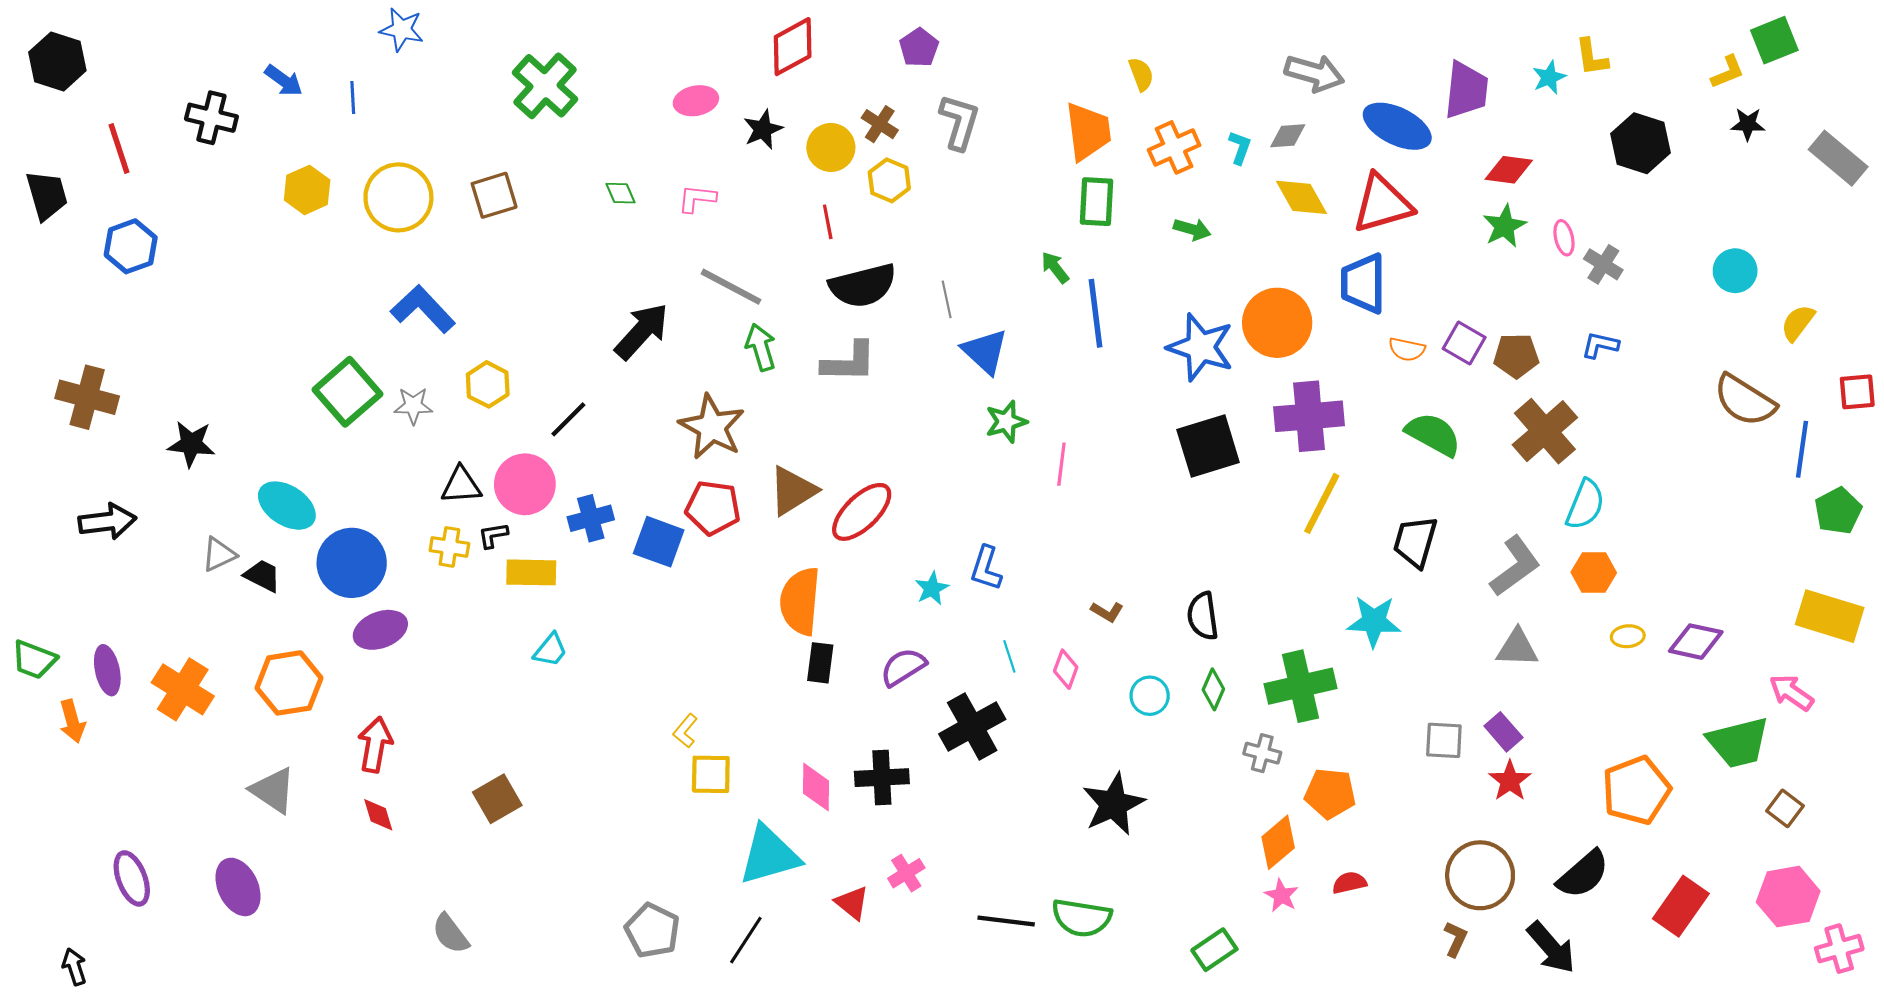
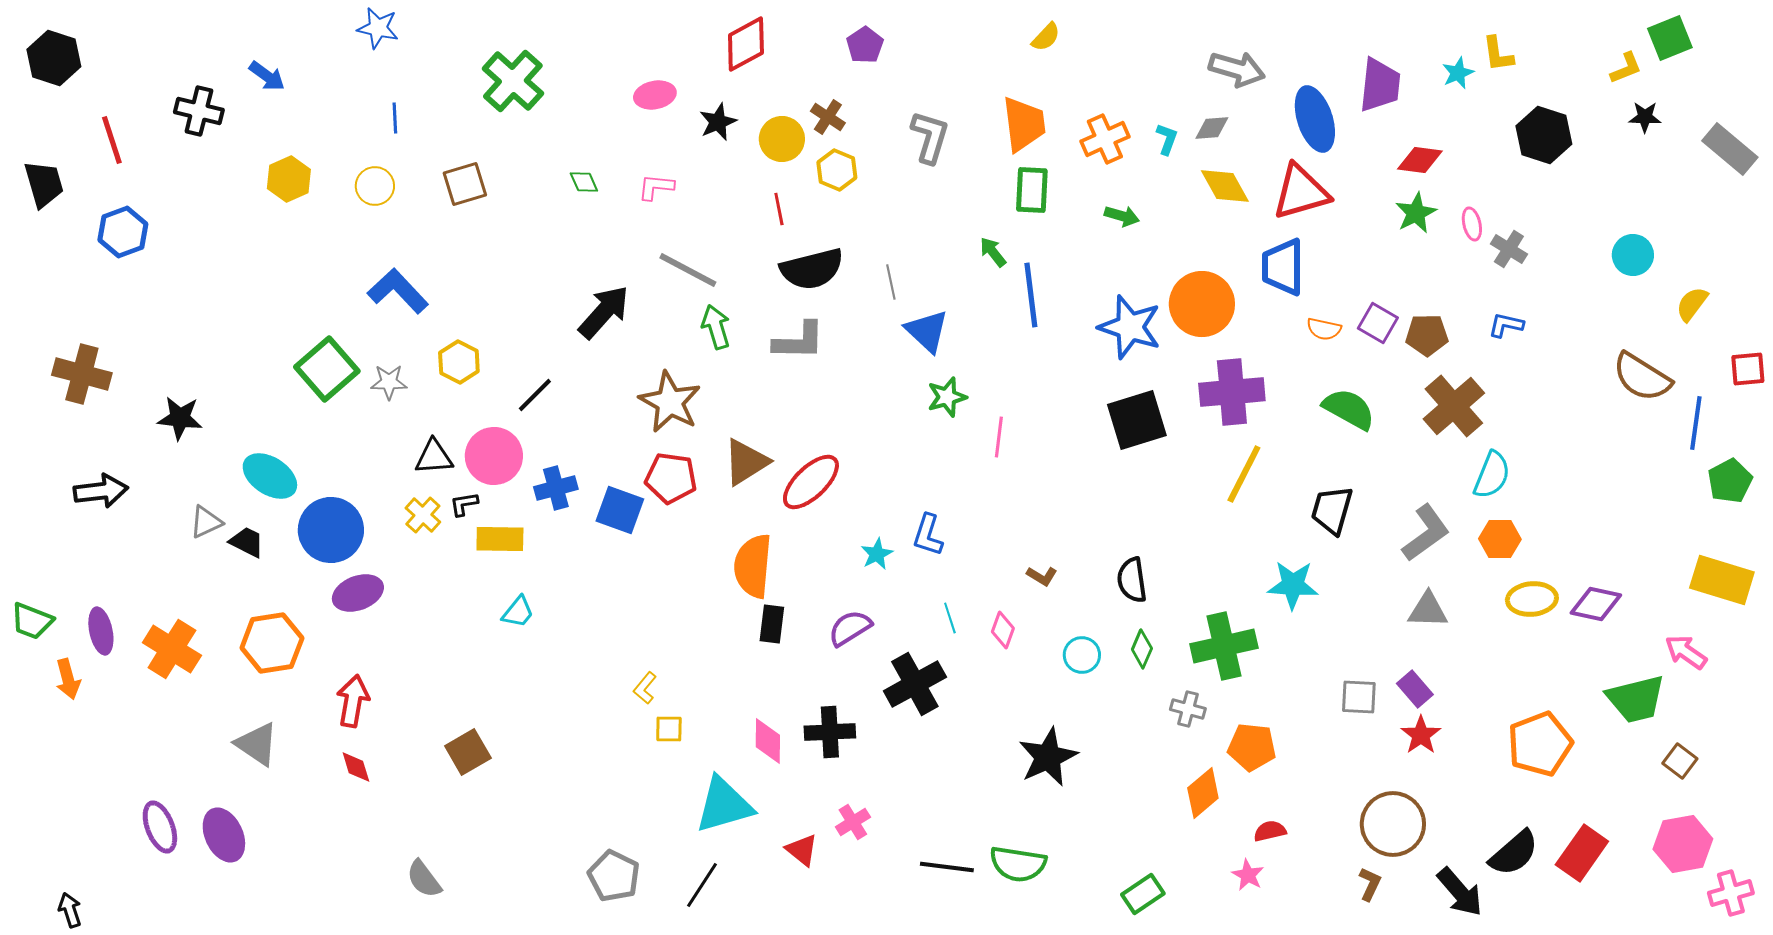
yellow semicircle: (1141, 74) -> (1046, 37), moved, turned 64
blue line: (353, 98) -> (395, 118), moved
gray L-shape: (959, 122) -> (930, 137), moved
blue ellipse: (1397, 126) -> (1315, 119), turned 46
yellow circle: (398, 197) -> (375, 186), size x0.6
yellow cross: (449, 547) -> (423, 515), turned 33
yellow ellipse: (1628, 636) -> (1532, 599), size x1.6
yellow square: (711, 774) -> (669, 729), size x0.7
black semicircle: (1583, 874) -> (1514, 853), moved
purple ellipse: (132, 878) -> (160, 827), moved
pink star: (1281, 895) -> (1248, 875), moved

